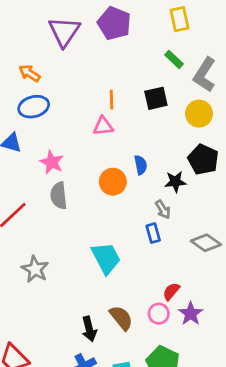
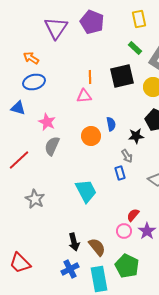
black square: (156, 98) -> (122, 76), size x1.4
gray semicircle: (59, 196) -> (52, 146), turned 30
brown semicircle: (121, 318) -> (97, 247), moved

